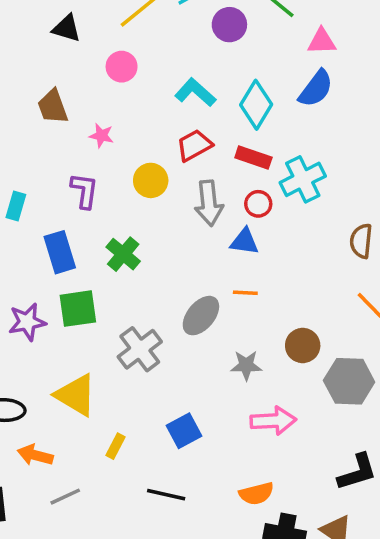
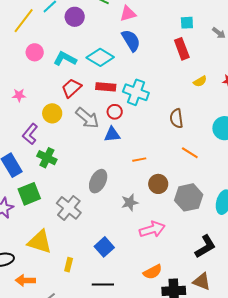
pink circle: (122, 67) -> (35, 52), moved
blue semicircle: (316, 89) -> (131, 40), turned -55
cyan diamond: (256, 105) -> (100, 57), turned -76
cyan cross: (303, 179) -> (136, 92), turned -30
purple L-shape: (84, 191) -> (30, 134), moved, turned -135
gray arrow: (209, 203) -> (87, 118), turned -30
orange line: (245, 293) -> (139, 160), moved

